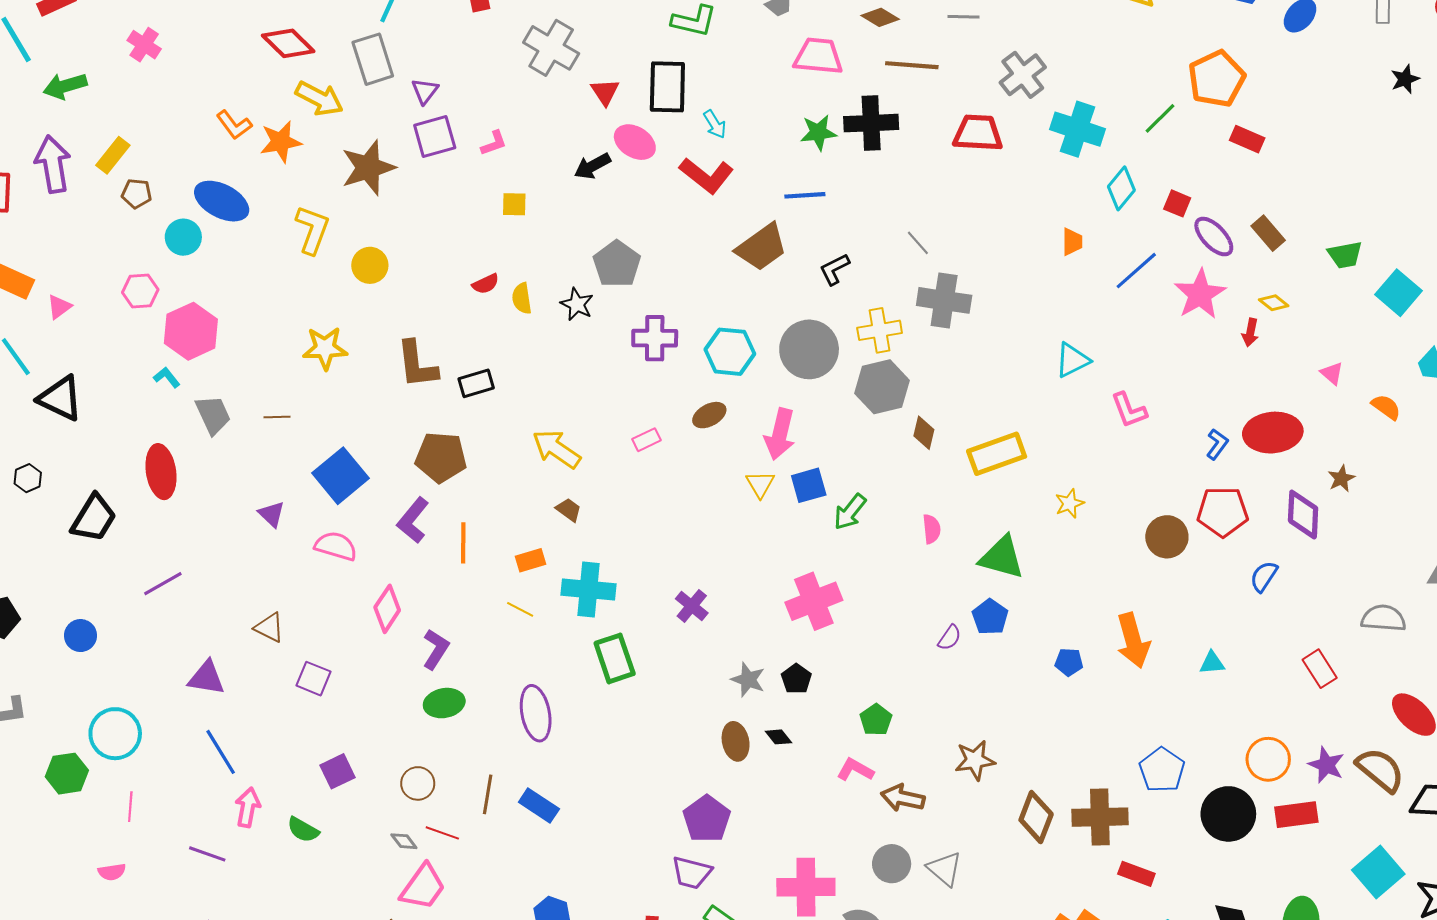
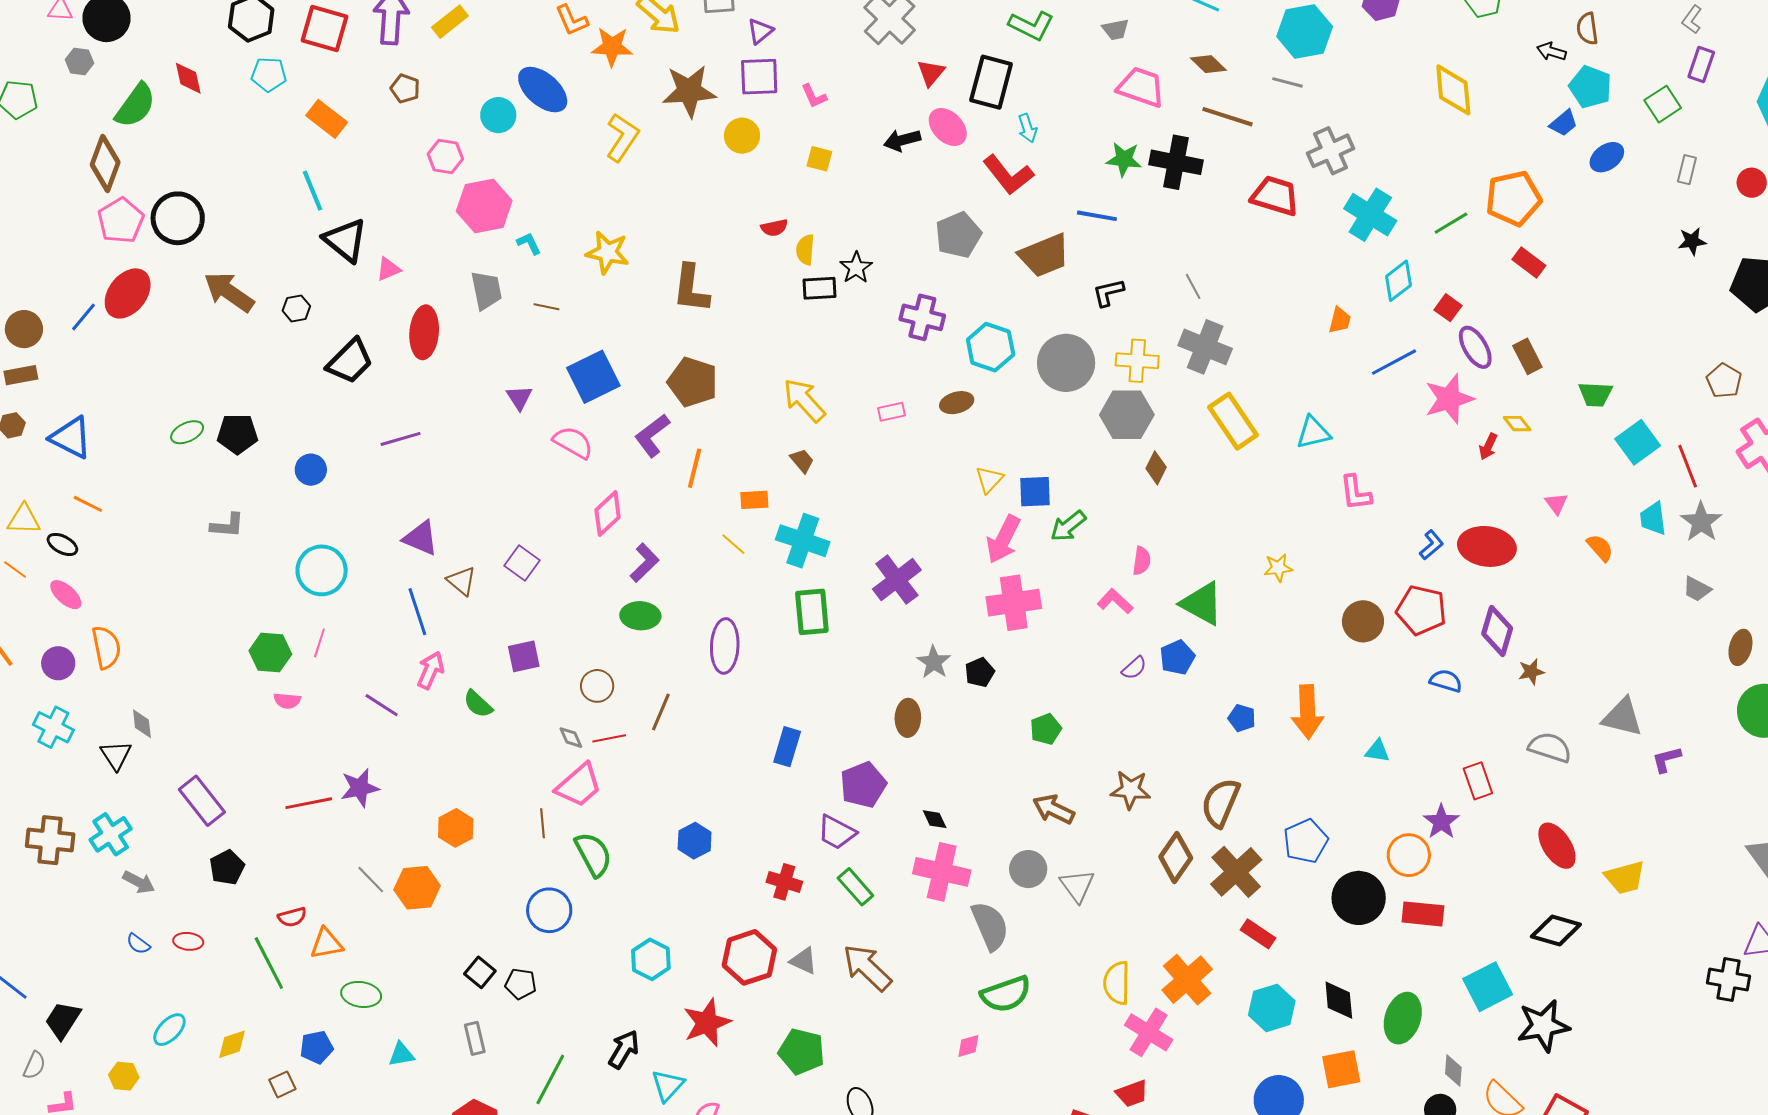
pink L-shape: (494, 143) -> (814, 96), turned 72
brown pentagon: (137, 193) -> (405, 89), moved
gray pentagon: (617, 264) -> (958, 235), moved
yellow circle: (370, 265) -> (742, 136), moved
pink triangle: (59, 307) -> (388, 269), moved
cyan L-shape: (167, 377) -> (529, 243), moved
black rectangle: (476, 383) -> (820, 288), moved
pink arrow: (780, 434) -> (1003, 539), moved
yellow rectangle: (997, 454) -> (1233, 421), moved, turned 62
brown star: (1341, 479) -> (1531, 672), moved
blue semicircle: (1264, 576) -> (1446, 681), turned 60
purple cross: (692, 606) -> (897, 580), size x1.5
brown triangle: (269, 628) -> (462, 581), moved
black diamond: (778, 737) -> (935, 819), moved
purple star: (1326, 765) -> (1441, 822), moved
pink L-shape: (855, 770) -> (1115, 601), moved
brown semicircle: (1380, 770) -> (1221, 803), moved, turned -120
green hexagon: (67, 774) -> (270, 653), moved
blue rectangle: (539, 806) -> (787, 747), moved, turned 60
brown cross: (1100, 817) -> (1236, 872), turned 36
red line: (442, 833) -> (609, 738), turned -44

